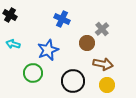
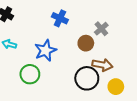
black circle: (73, 81) -> (87, 78), moved
yellow circle: (107, 85) -> (116, 87), moved

